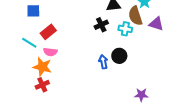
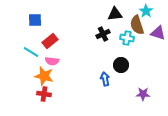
blue arrow: (103, 62) -> (105, 79), moved
red cross: (42, 85) -> (44, 94), turned 32
purple star: (141, 95) -> (143, 94), moved

